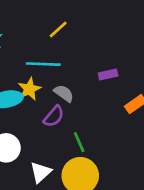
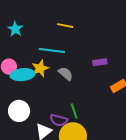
yellow line: (58, 29) -> (65, 26), turned 49
purple semicircle: (54, 116) -> (59, 120), moved, turned 60

